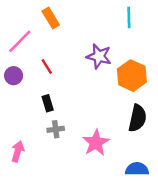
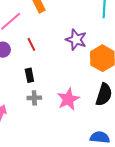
pink star: (96, 143) -> (68, 99), moved

